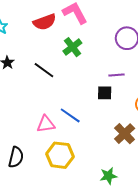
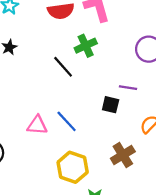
black line: (44, 70) -> (63, 67), moved
yellow hexagon: (60, 155) -> (73, 167), moved

